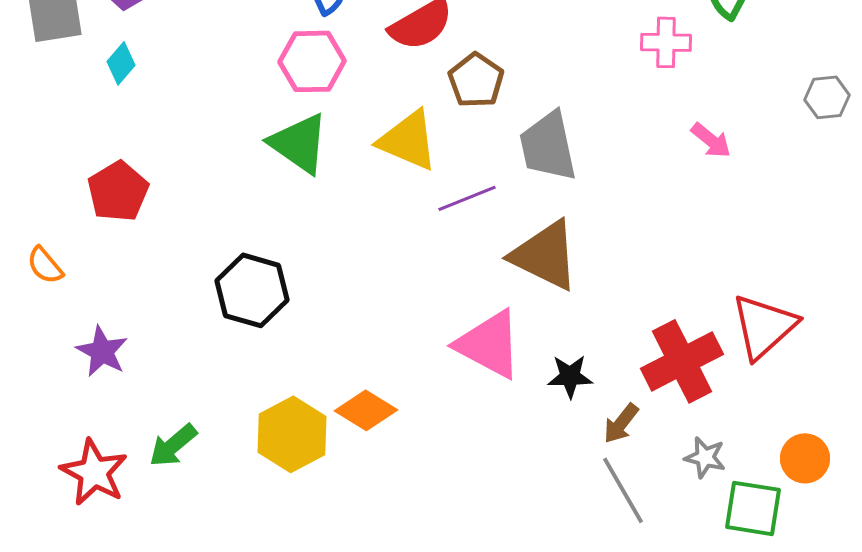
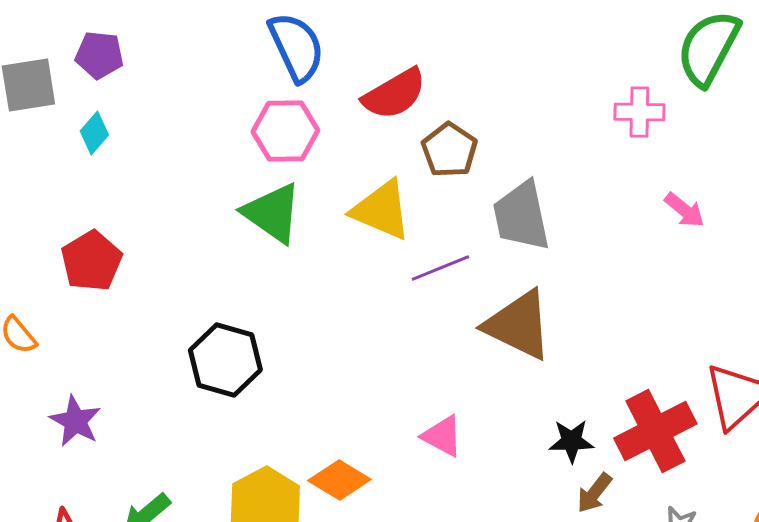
pink triangle: (489, 344) -> (442, 436), moved, size x0.6
black star: (570, 376) -> (571, 441), moved

